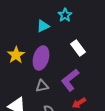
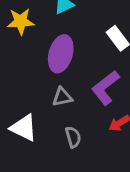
yellow star: (16, 55) -> (21, 21), moved, turned 30

